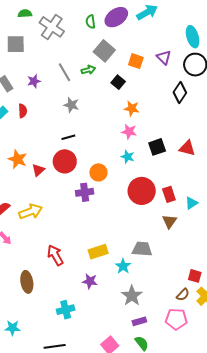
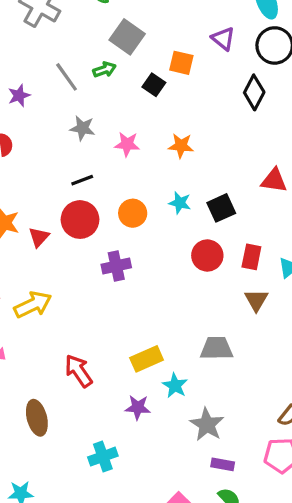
orange square: (136, 61) -> (181, 63), moved
orange star: (132, 108) -> (181, 146), moved
pink star: (129, 132) -> (127, 144), moved
black square: (157, 147) -> (221, 208), moved
orange circle: (98, 172) -> (133, 213), moved
red circle: (142, 191) -> (207, 256), size x0.7
red rectangle: (169, 194) -> (251, 257), turned 35
cyan star: (123, 266) -> (175, 385), moved
purple rectangle: (139, 321) -> (223, 464), turned 32

